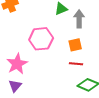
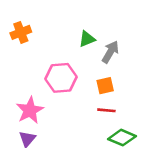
gray arrow: (79, 19) -> (110, 52), turned 30

